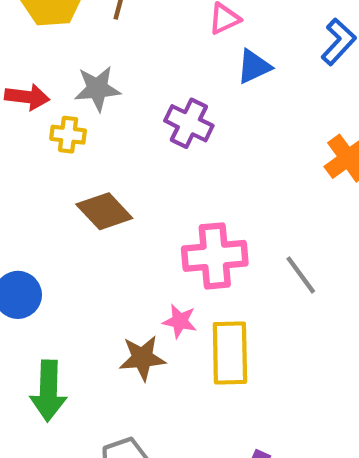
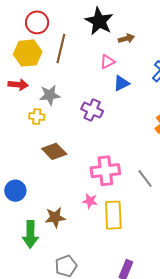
red arrow: (27, 97) -> (18, 85), moved
brown star: (142, 358) -> (55, 217), moved

